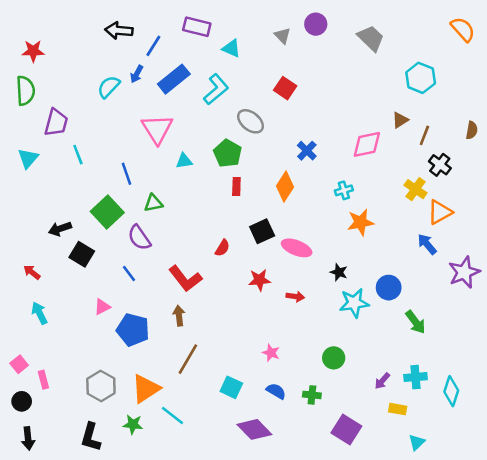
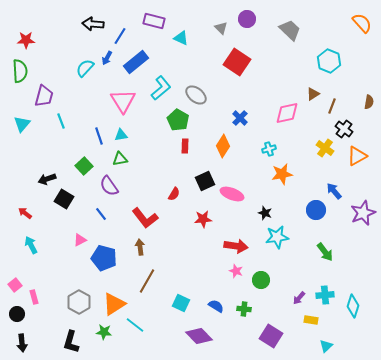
red square: (285, 88) -> (237, 62), moved, size x1.5
cyan L-shape: (216, 89) -> (161, 88), moved
cyan triangle: (184, 161) -> (121, 135), moved
green square: (107, 212) -> (84, 166), size x0.7
orange triangle: (440, 212) -> (357, 156), moved
blue circle: (389, 288) -> (316, 210), moved
red arrow: (295, 296) -> (236, 246), moved, size x1.6
pink star: (271, 353) -> (236, 271), moved

